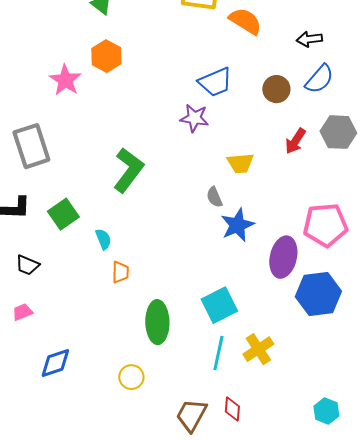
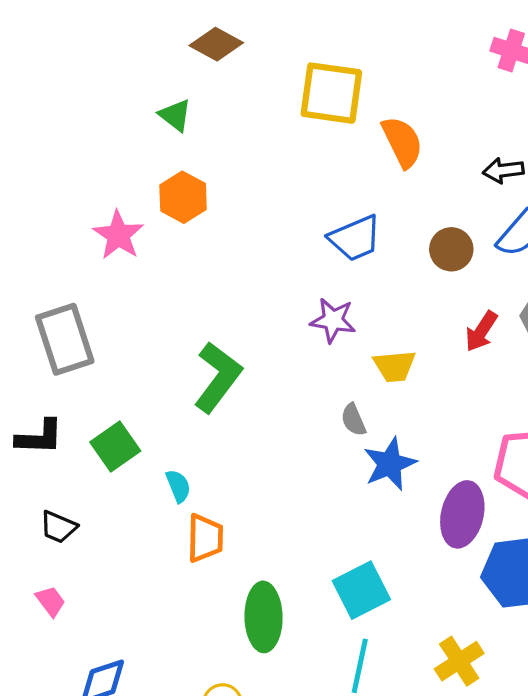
orange semicircle: (245, 21) -> (402, 142), turned 32
purple star: (194, 118) -> (333, 320), moved
orange trapezoid: (120, 272) -> (205, 538), size x1.4
pink trapezoid: (22, 312) -> (50, 601), turned 75
yellow cross: (258, 349) -> (459, 661), moved

